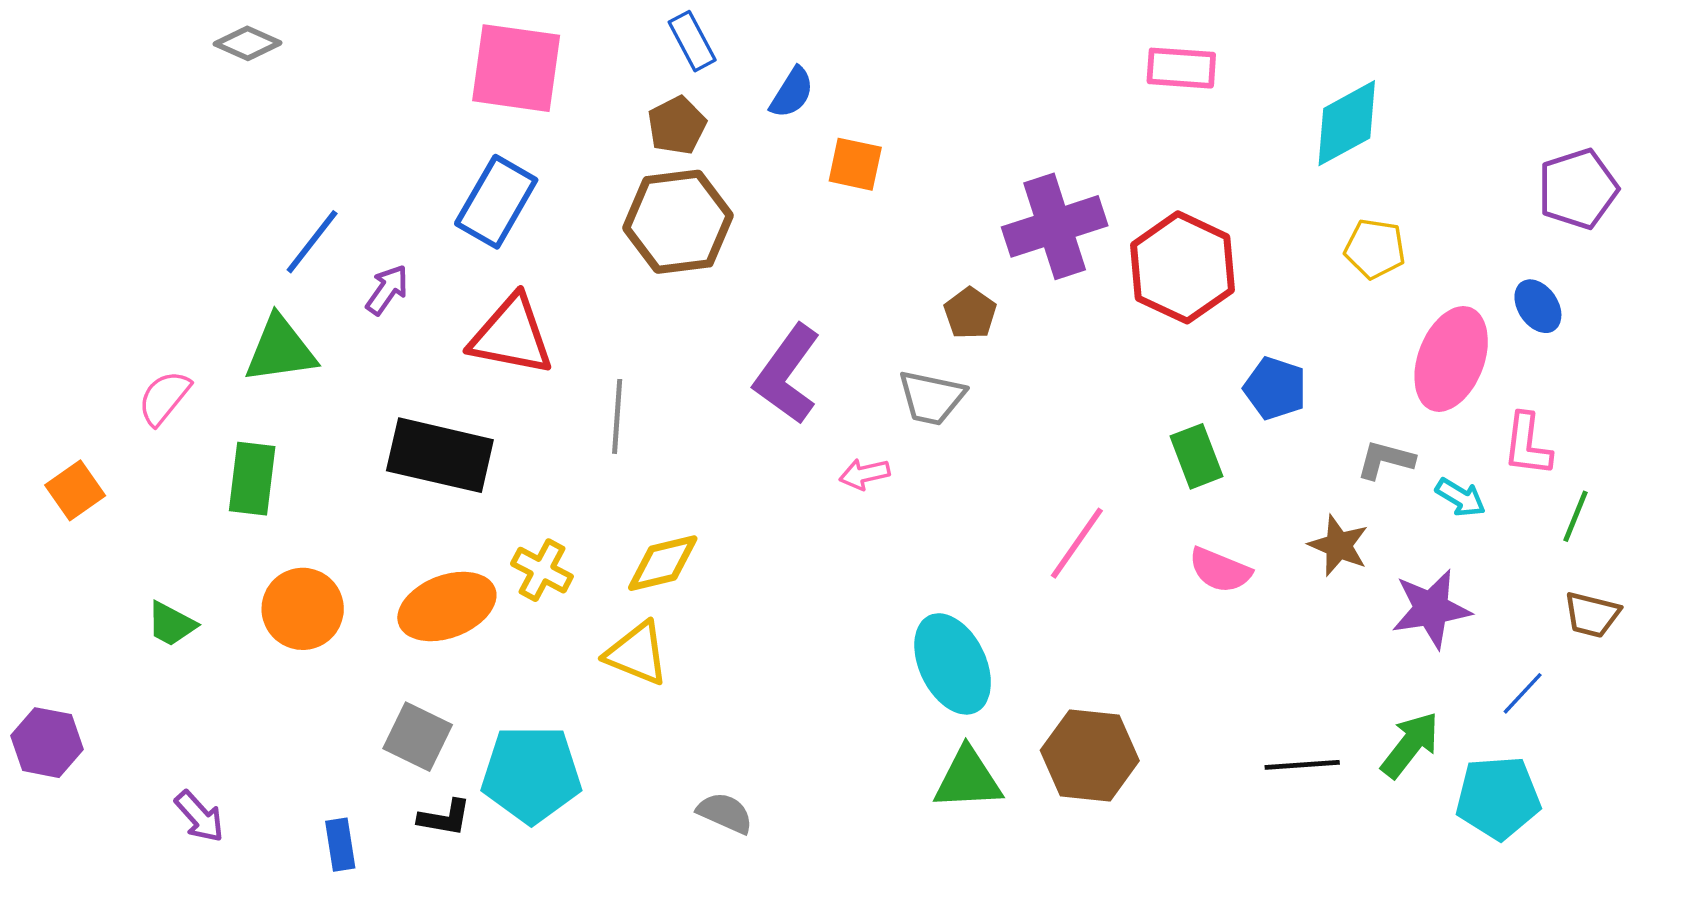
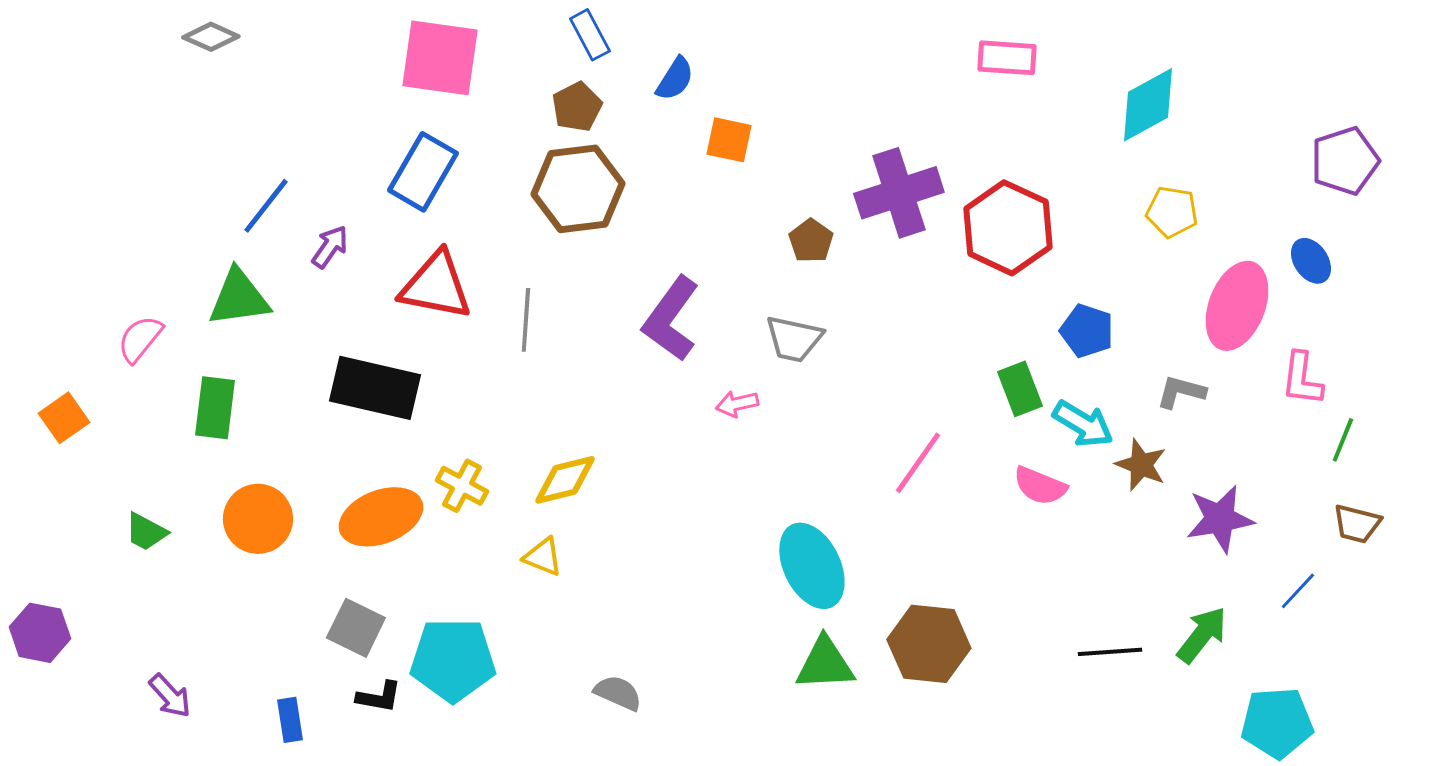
brown pentagon: (970, 313) -> (811, 241), moved
gray line: (617, 416) -> (526, 320), moved
cyan arrow: (1461, 497) -> (1083, 424), moved, size x1.4
yellow triangle: (637, 653) -> (543, 557), size x0.7
cyan pentagon: (1498, 798) -> (1277, 723), moved

